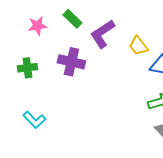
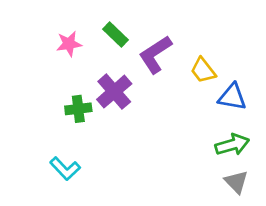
purple cross: (71, 62) -> (114, 92), turned 36
green cross: (27, 68) -> (78, 109), moved

